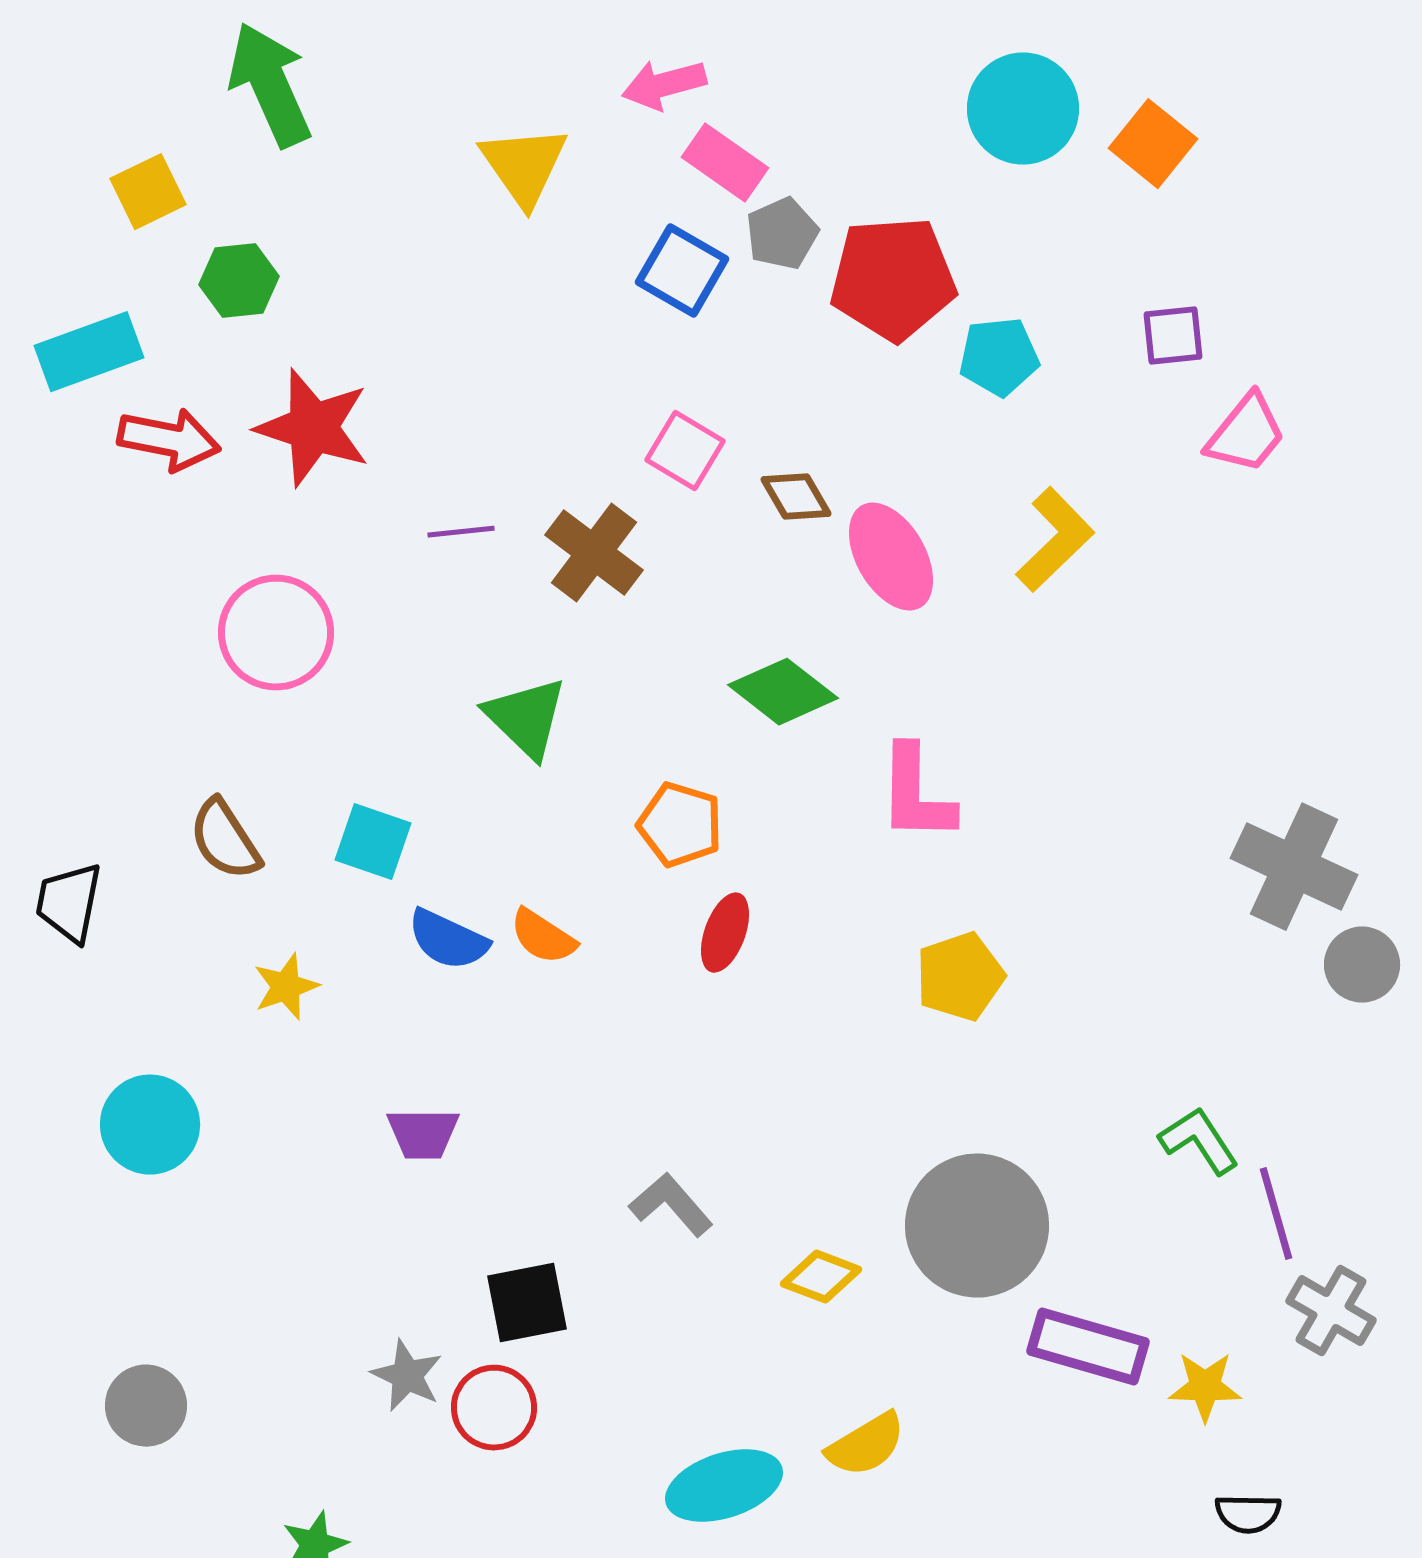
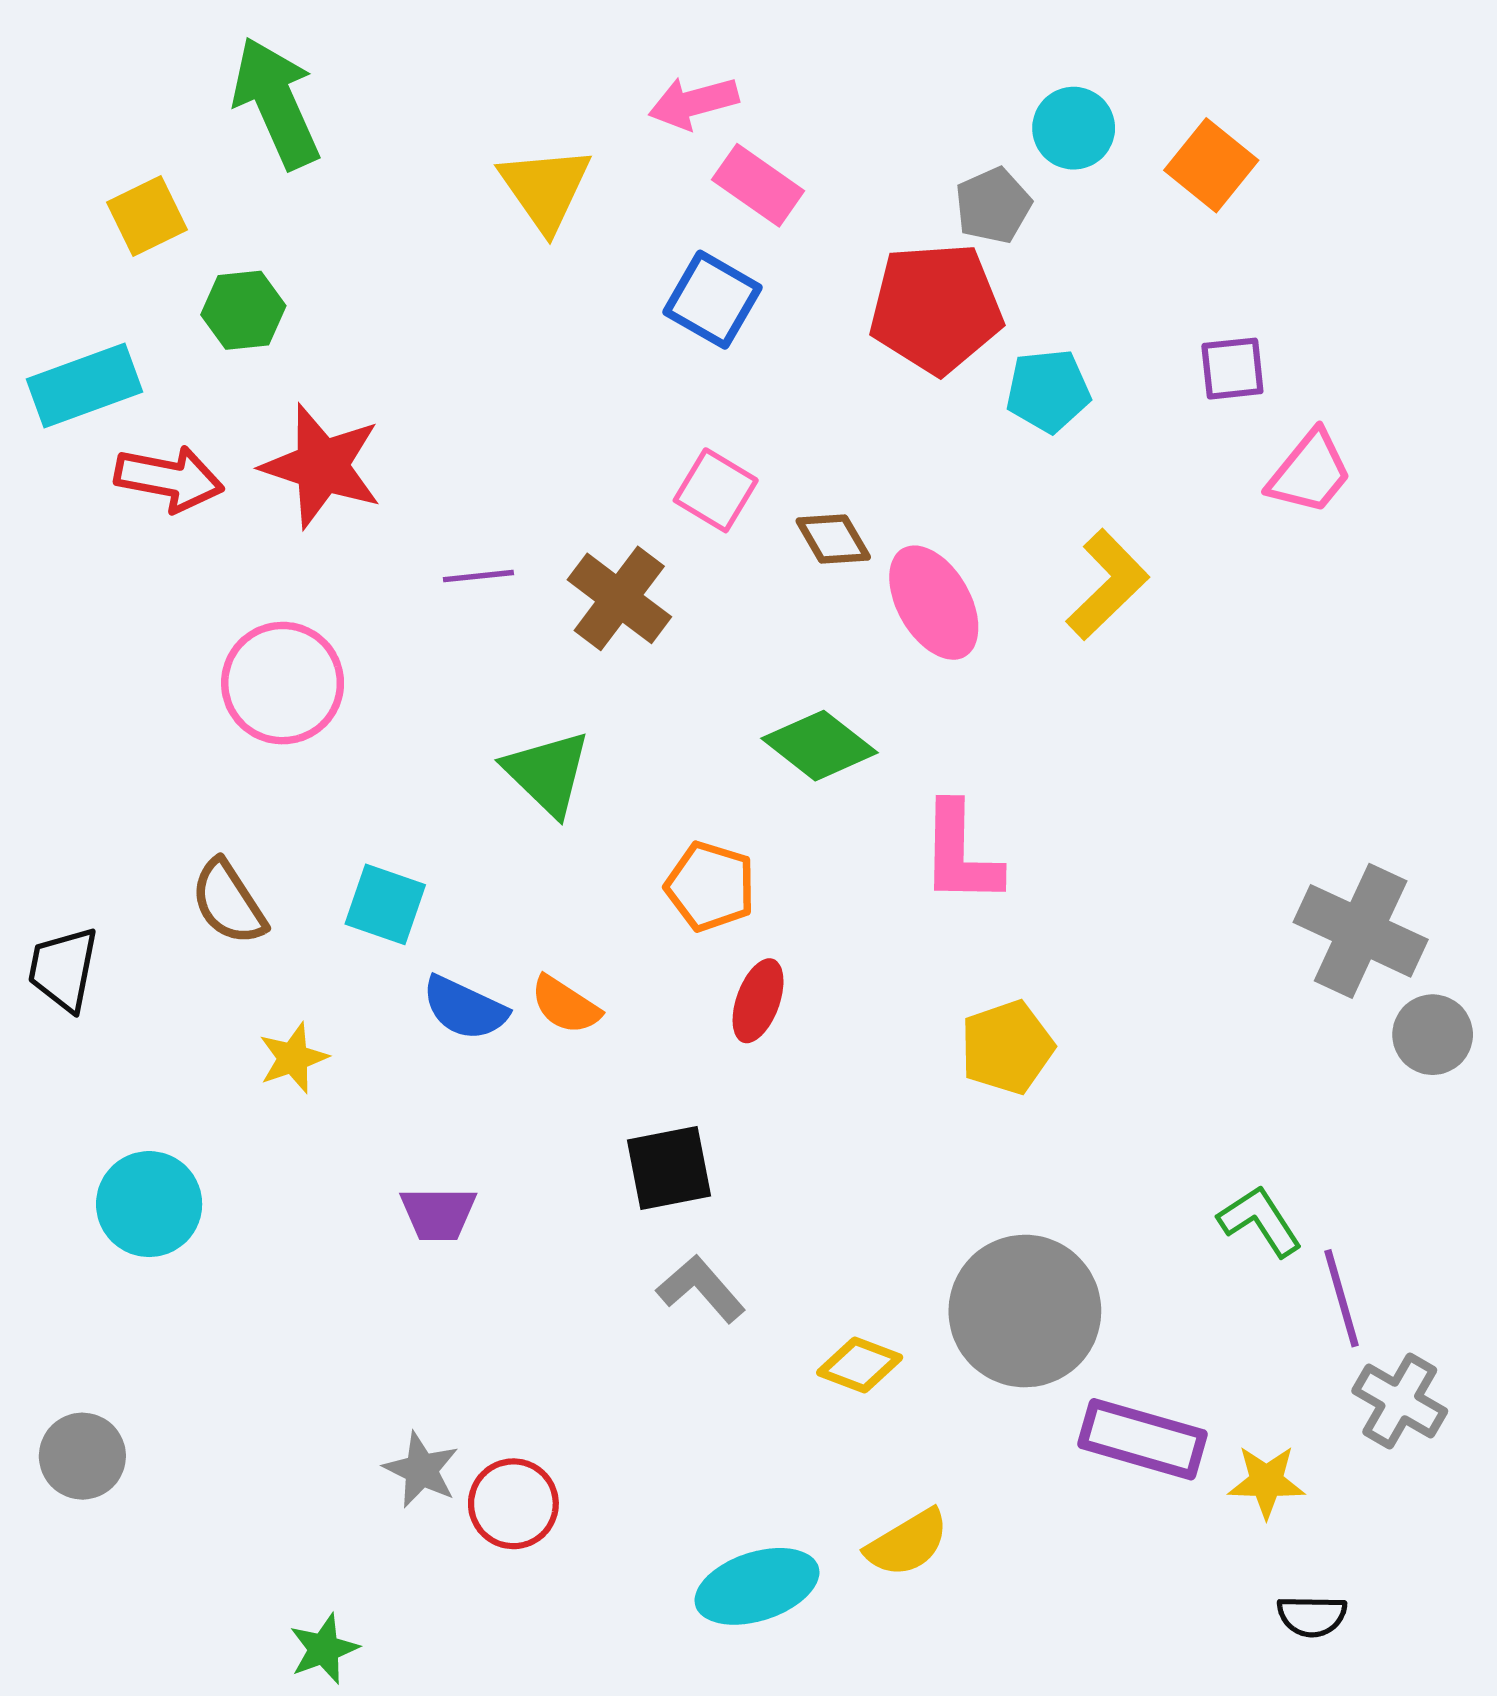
cyan circle: (1023, 109) -> (1074, 128), size x0.7
gray pentagon: (782, 234) -> (993, 205), moved
black square: (527, 1303) -> (669, 1168), moved
gray circle: (146, 1406) -> (82, 1456), moved

